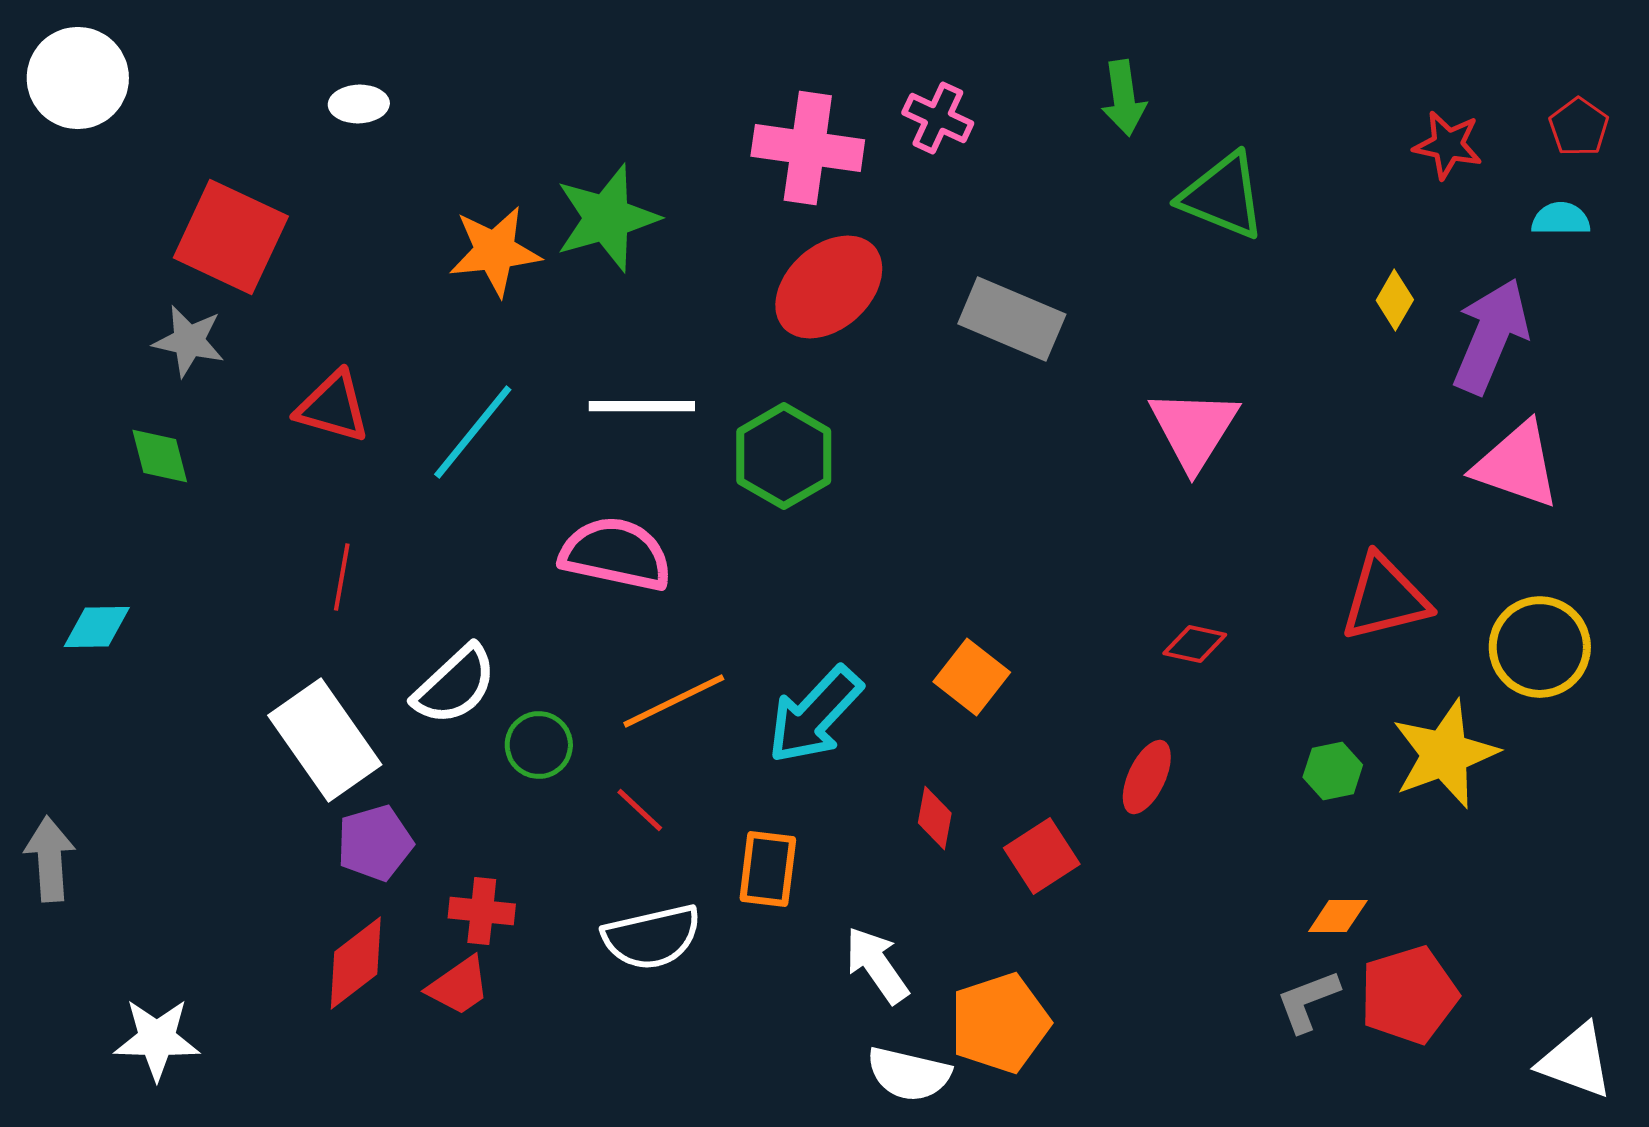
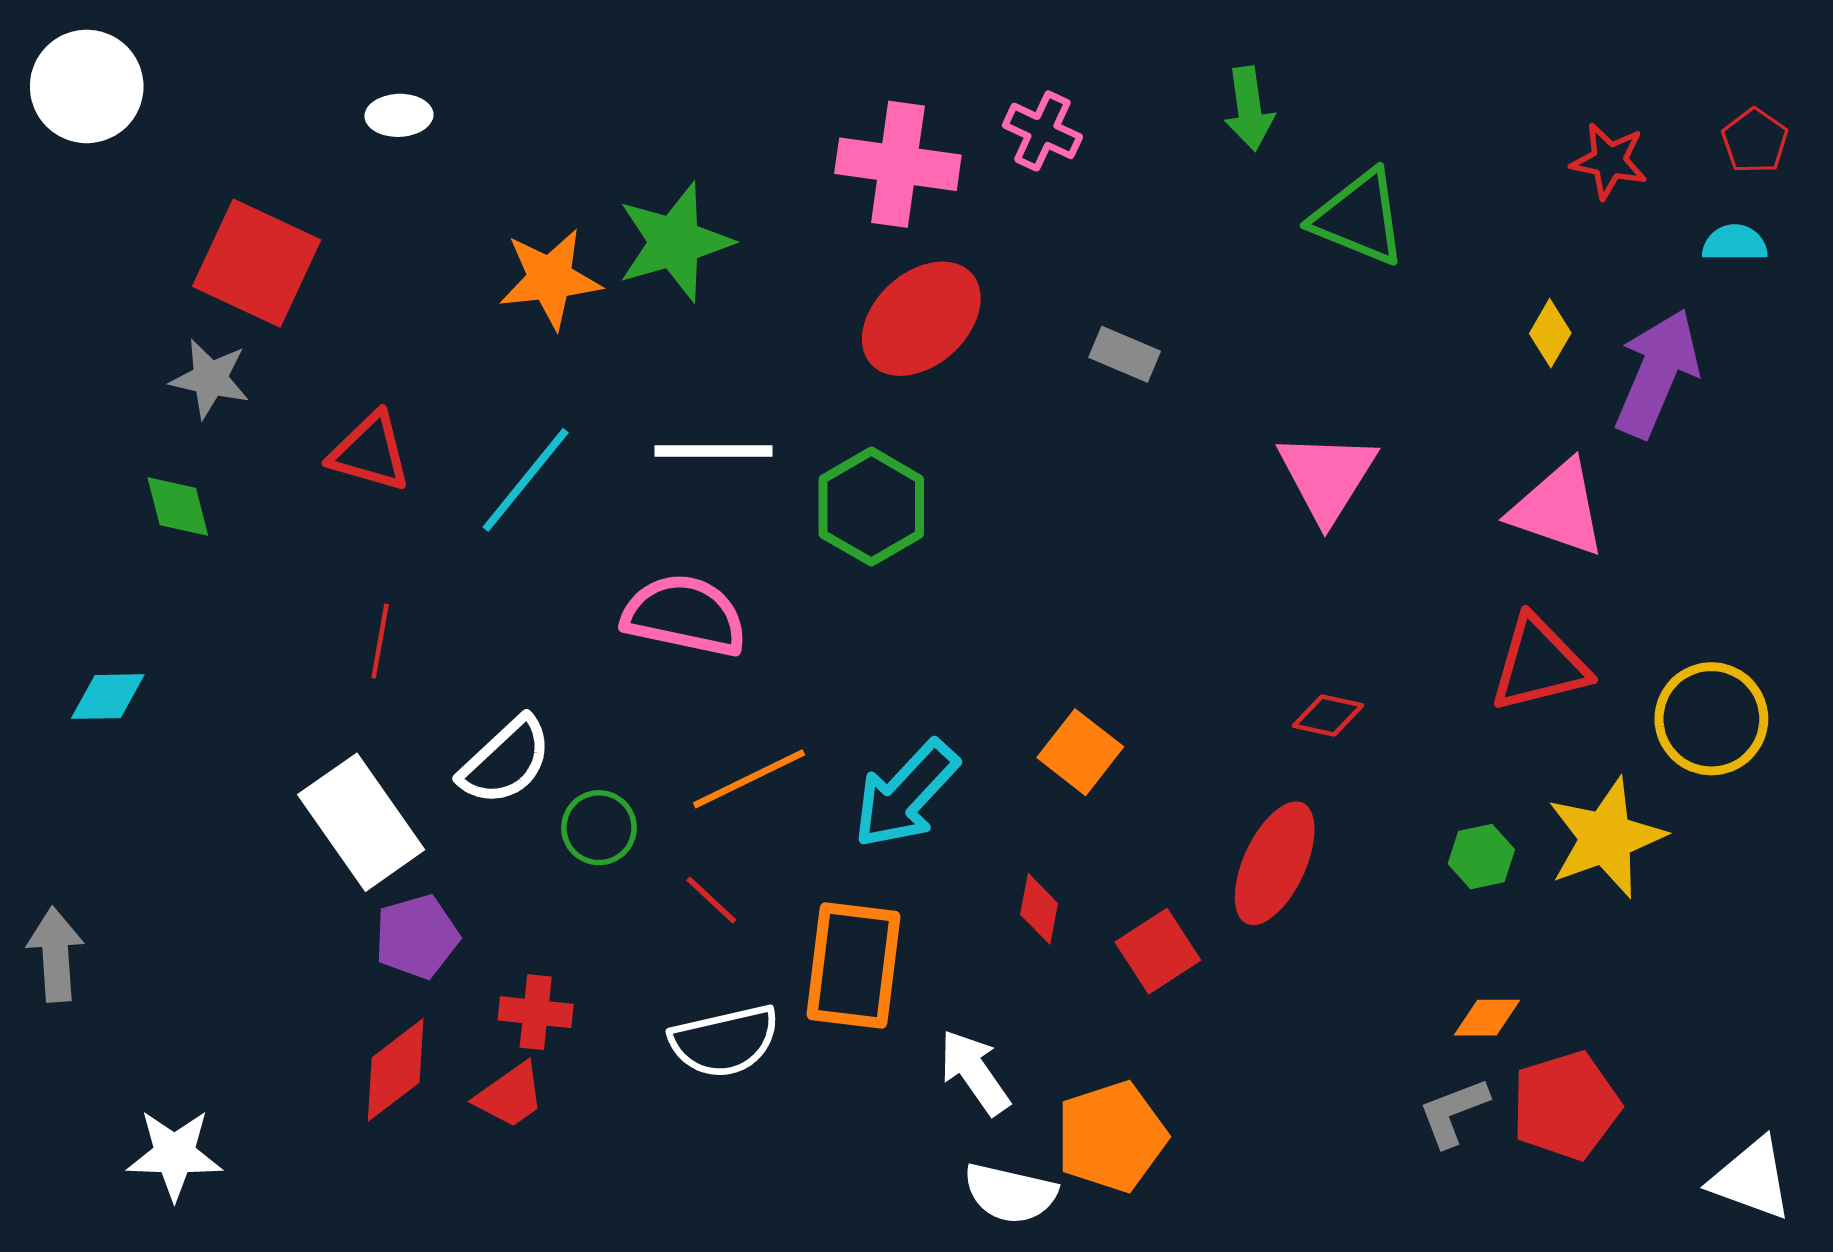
gray rectangle: (1012, 319) -> (1125, 354), size x0.6
pink triangle: (1517, 465) -> (1558, 509), moved
red ellipse: (1147, 777) -> (1275, 863), size x1.5
orange rectangle: (768, 869) -> (853, 966), size x1.5

